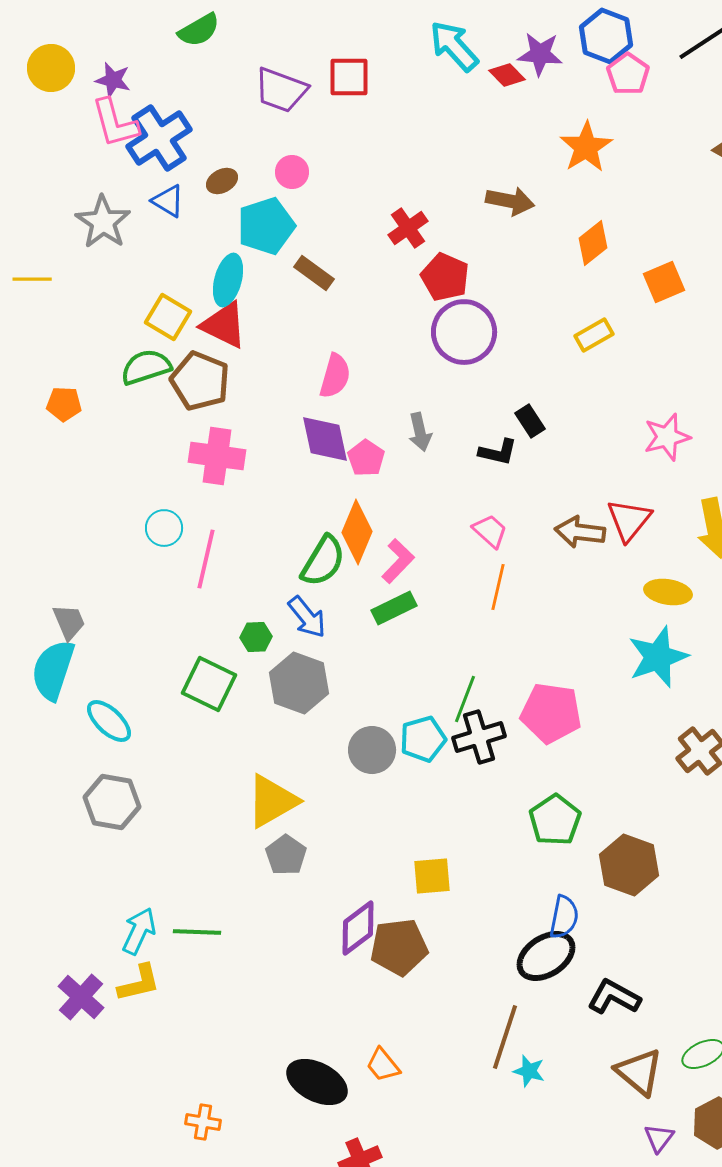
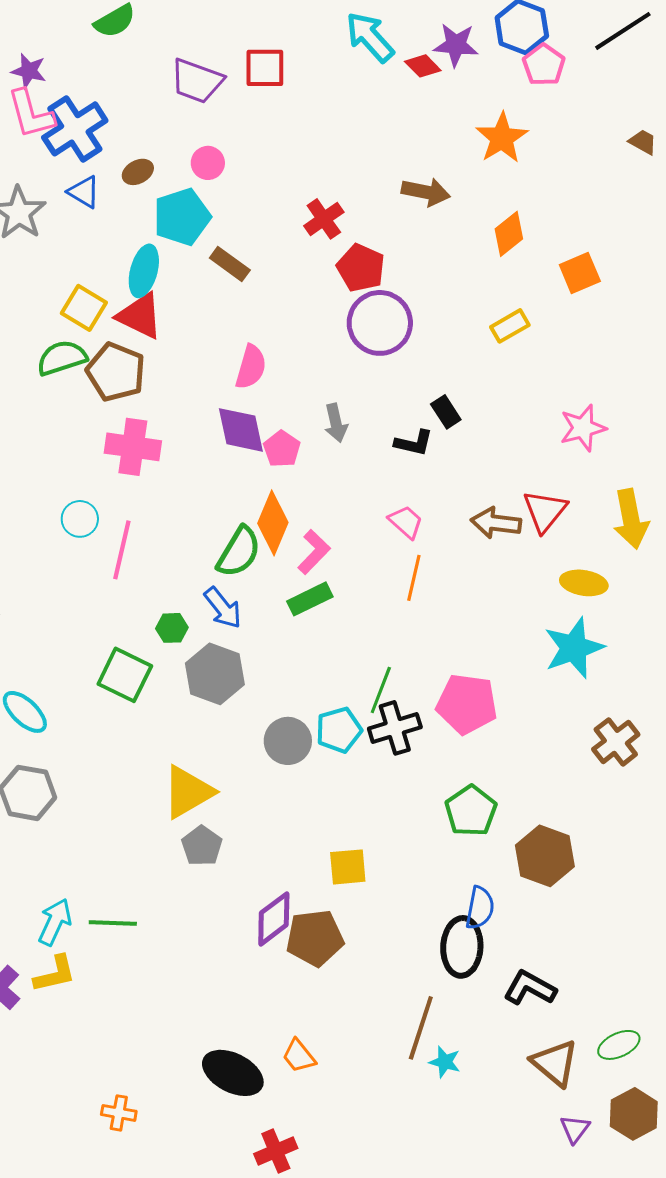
black ellipse: (546, 956) -> (462, 947), turned -54

